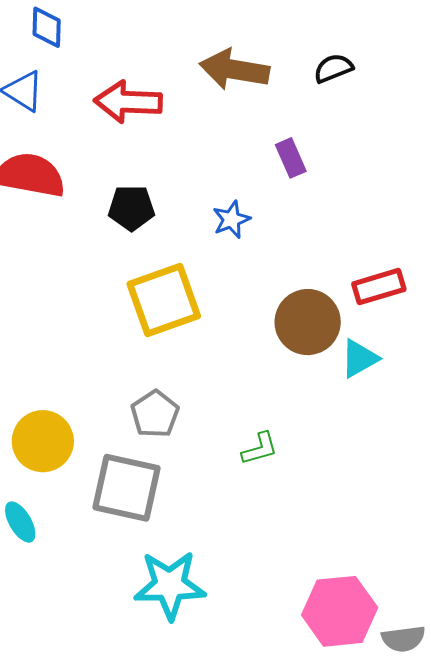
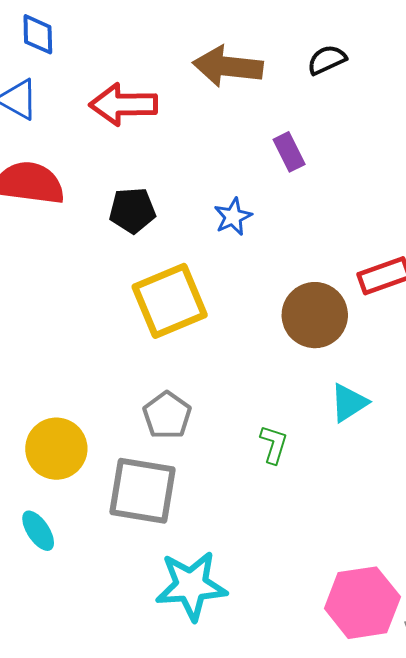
cyan triangle: (359, 358) -> (349, 403), moved
green L-shape: (260, 449) -> (274, 444), turned -54

